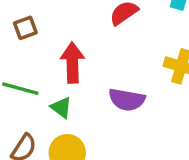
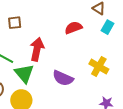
green triangle: (61, 107) -> (24, 73), size x1.5

